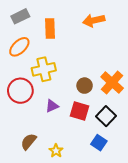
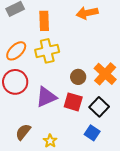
orange ellipse: (19, 47) -> (16, 51), moved
yellow cross: (44, 69) -> (47, 51), moved
purple triangle: (52, 106) -> (46, 97), size x1.6

